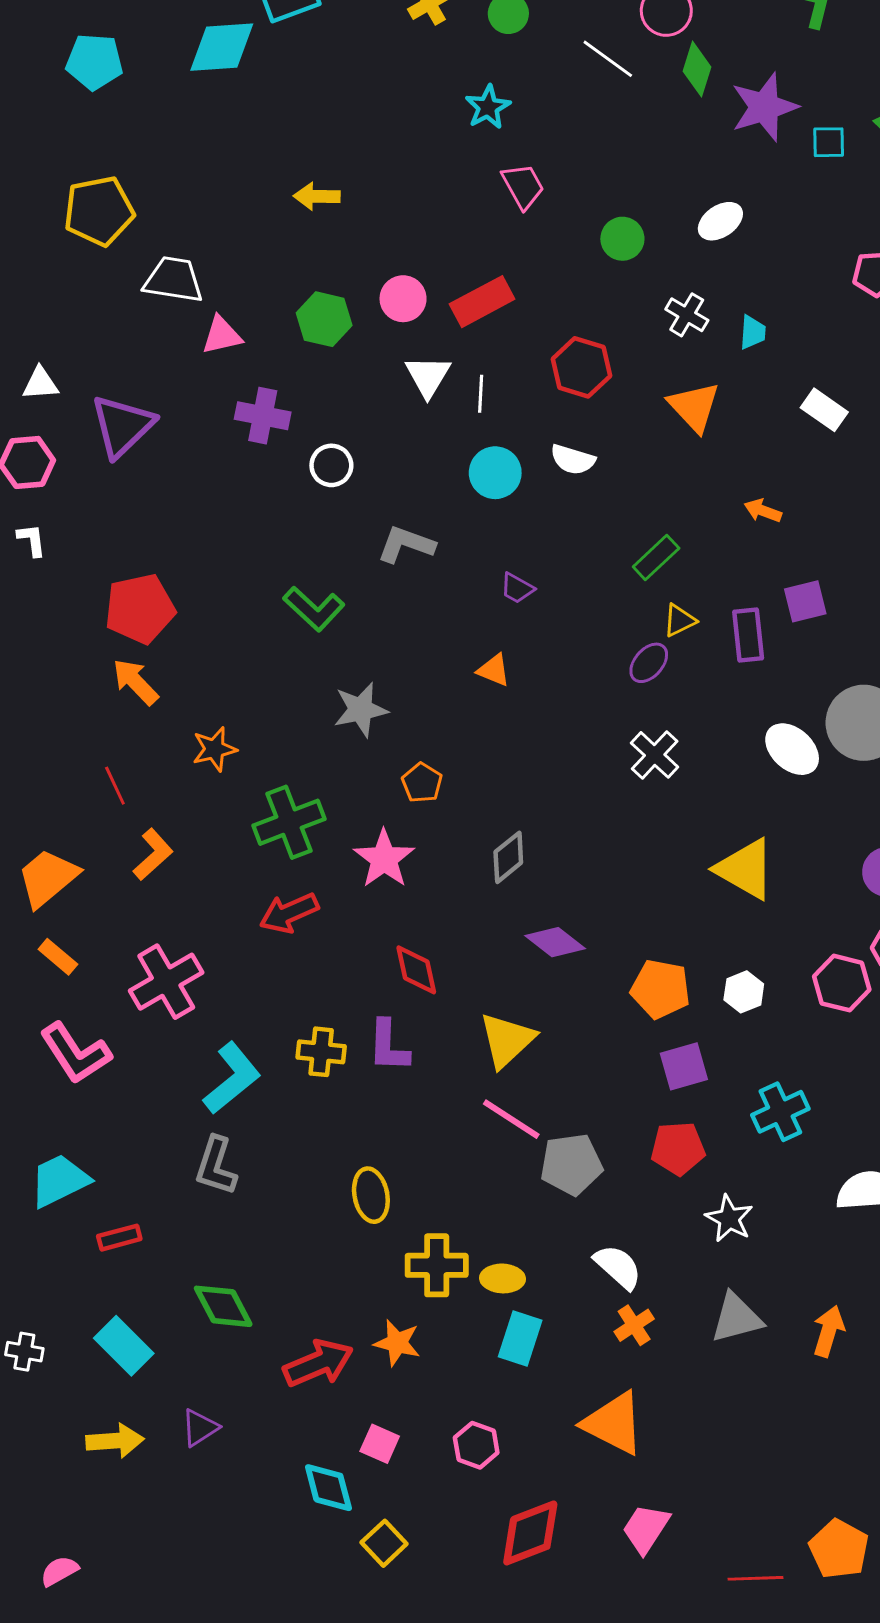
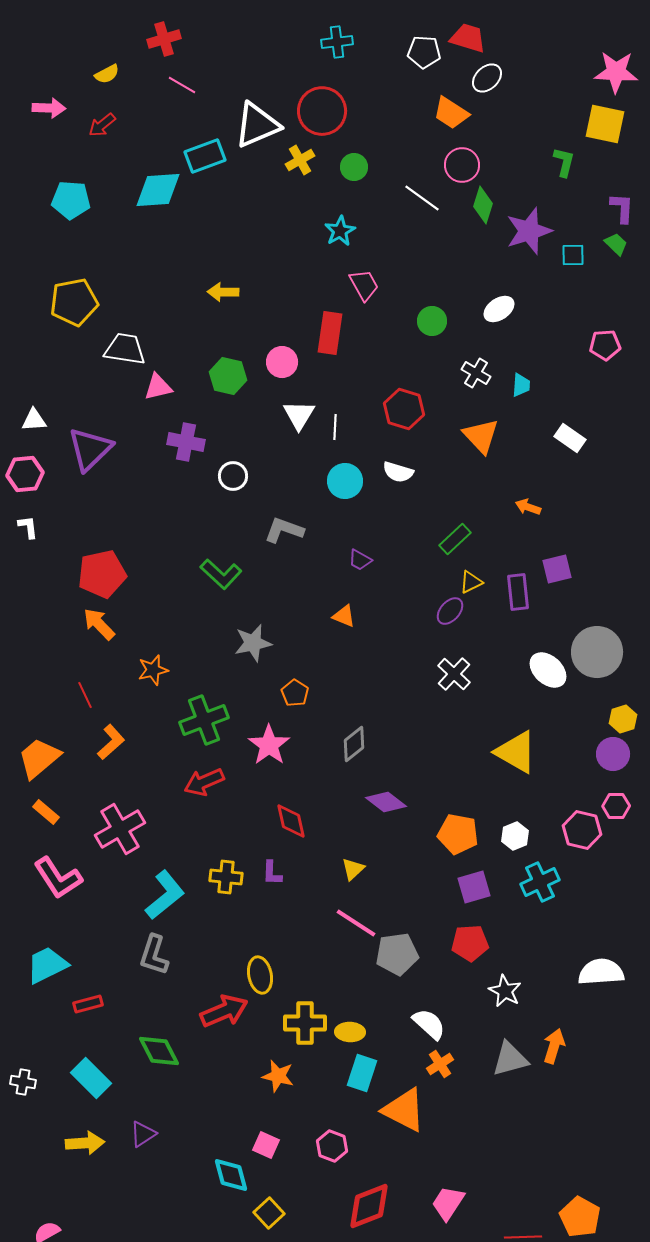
red rectangle: (482, 302) -> (330, 333), moved, turned -54
yellow triangle: (507, 1040) -> (353, 869), size x0.6
purple L-shape: (388, 1046) -> (272, 873), size x0.7
cyan cross: (780, 1112) -> (540, 882), moved
orange arrow: (829, 1331) -> (554, 1046), moved
red arrow: (318, 1363) -> (224, 1011), moved
orange triangle: (614, 1423) -> (404, 1110), moved

